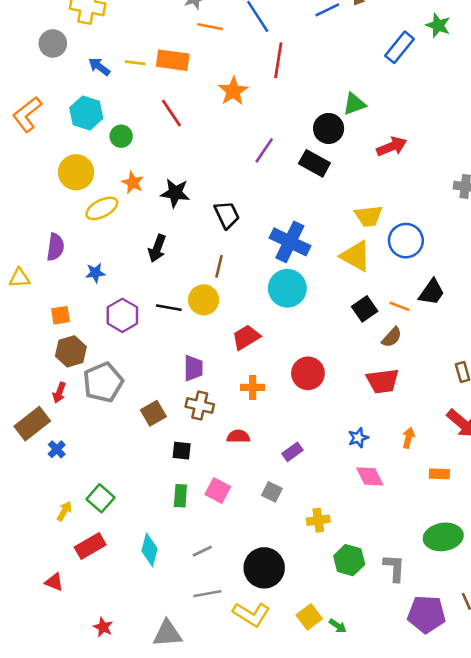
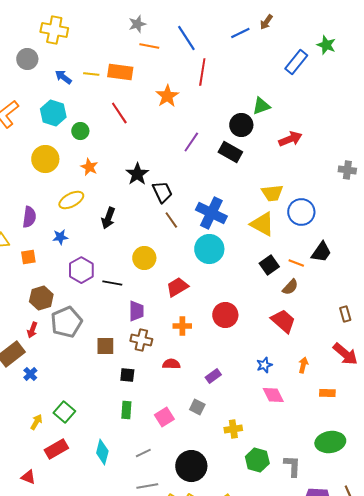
black star: (175, 193) -> (137, 174), moved, turned 30
yellow ellipse: (102, 208) -> (71, 200), moved
brown line: (219, 266) -> (171, 220), moved, turned -48
black line: (169, 308) -> (112, 283), moved
orange square: (61, 315) -> (28, 257), moved
red trapezoid: (383, 381) -> (283, 321), turned -132
brown square: (153, 413) -> (105, 346), turned 30
pink square: (218, 491) -> (164, 417), moved, turned 30

